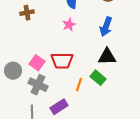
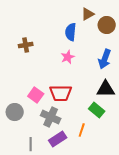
gray circle: (13, 71) -> (15, 112), moved
gray cross: (38, 85) -> (51, 117), moved
orange line: (79, 85) -> (82, 130), moved

